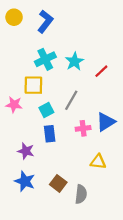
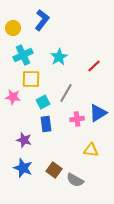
yellow circle: (14, 17) -> (13, 28), moved
cyan cross: (45, 59) -> (23, 55), moved
cyan star: (74, 61) -> (59, 57), moved
gray semicircle: (81, 194) -> (75, 180), turned 114

